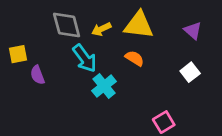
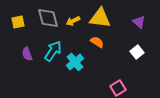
yellow square: (18, 54) -> (18, 22), moved
cyan arrow: (85, 58) -> (53, 51), moved, turned -110

